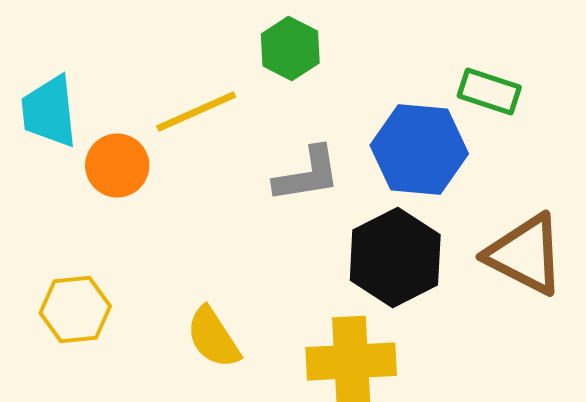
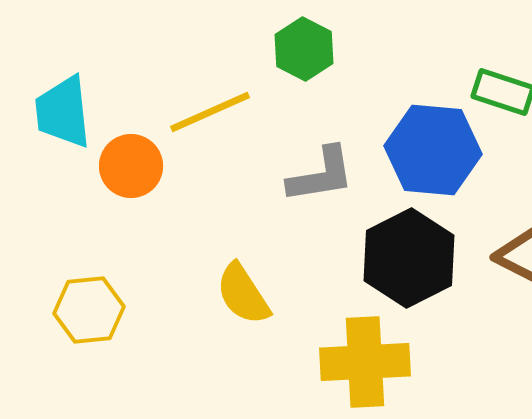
yellow semicircle: (213, 338) -> (243, 294), moved

